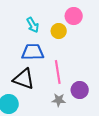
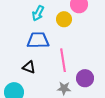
cyan arrow: (33, 25) -> (38, 13), turned 56
black triangle: (24, 79) -> (29, 67), size x0.6

